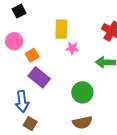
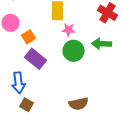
green circle: (82, 92) -> (74, 51), moved

